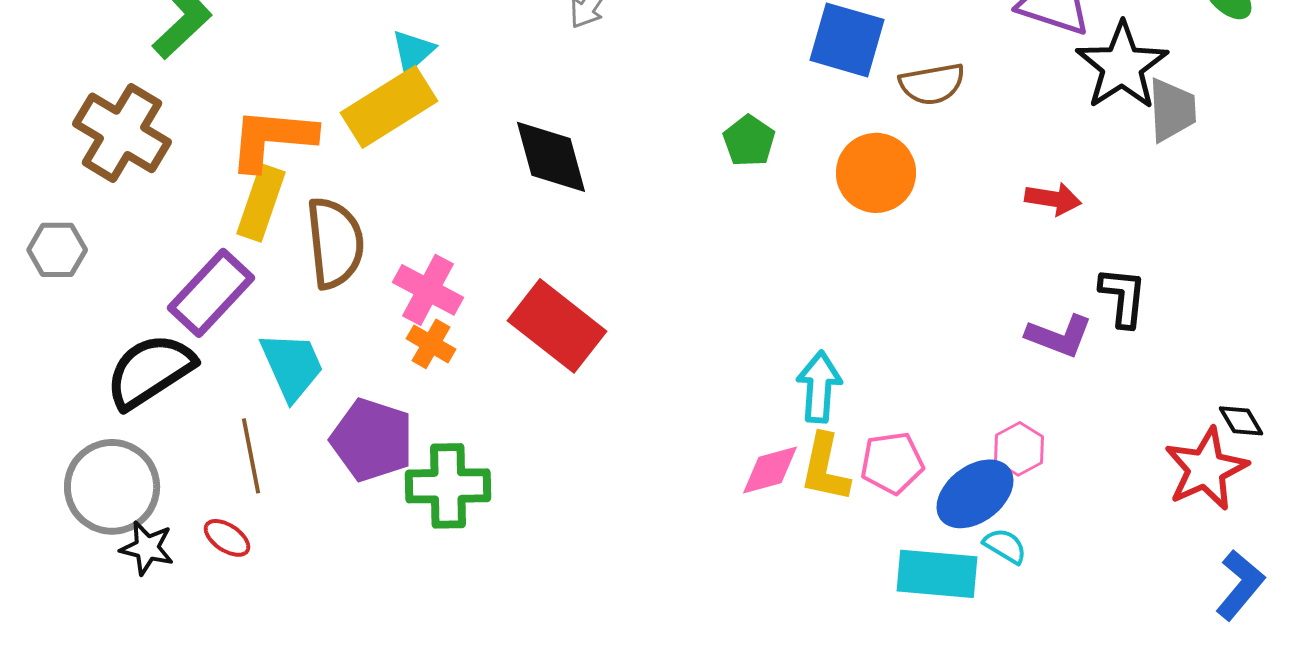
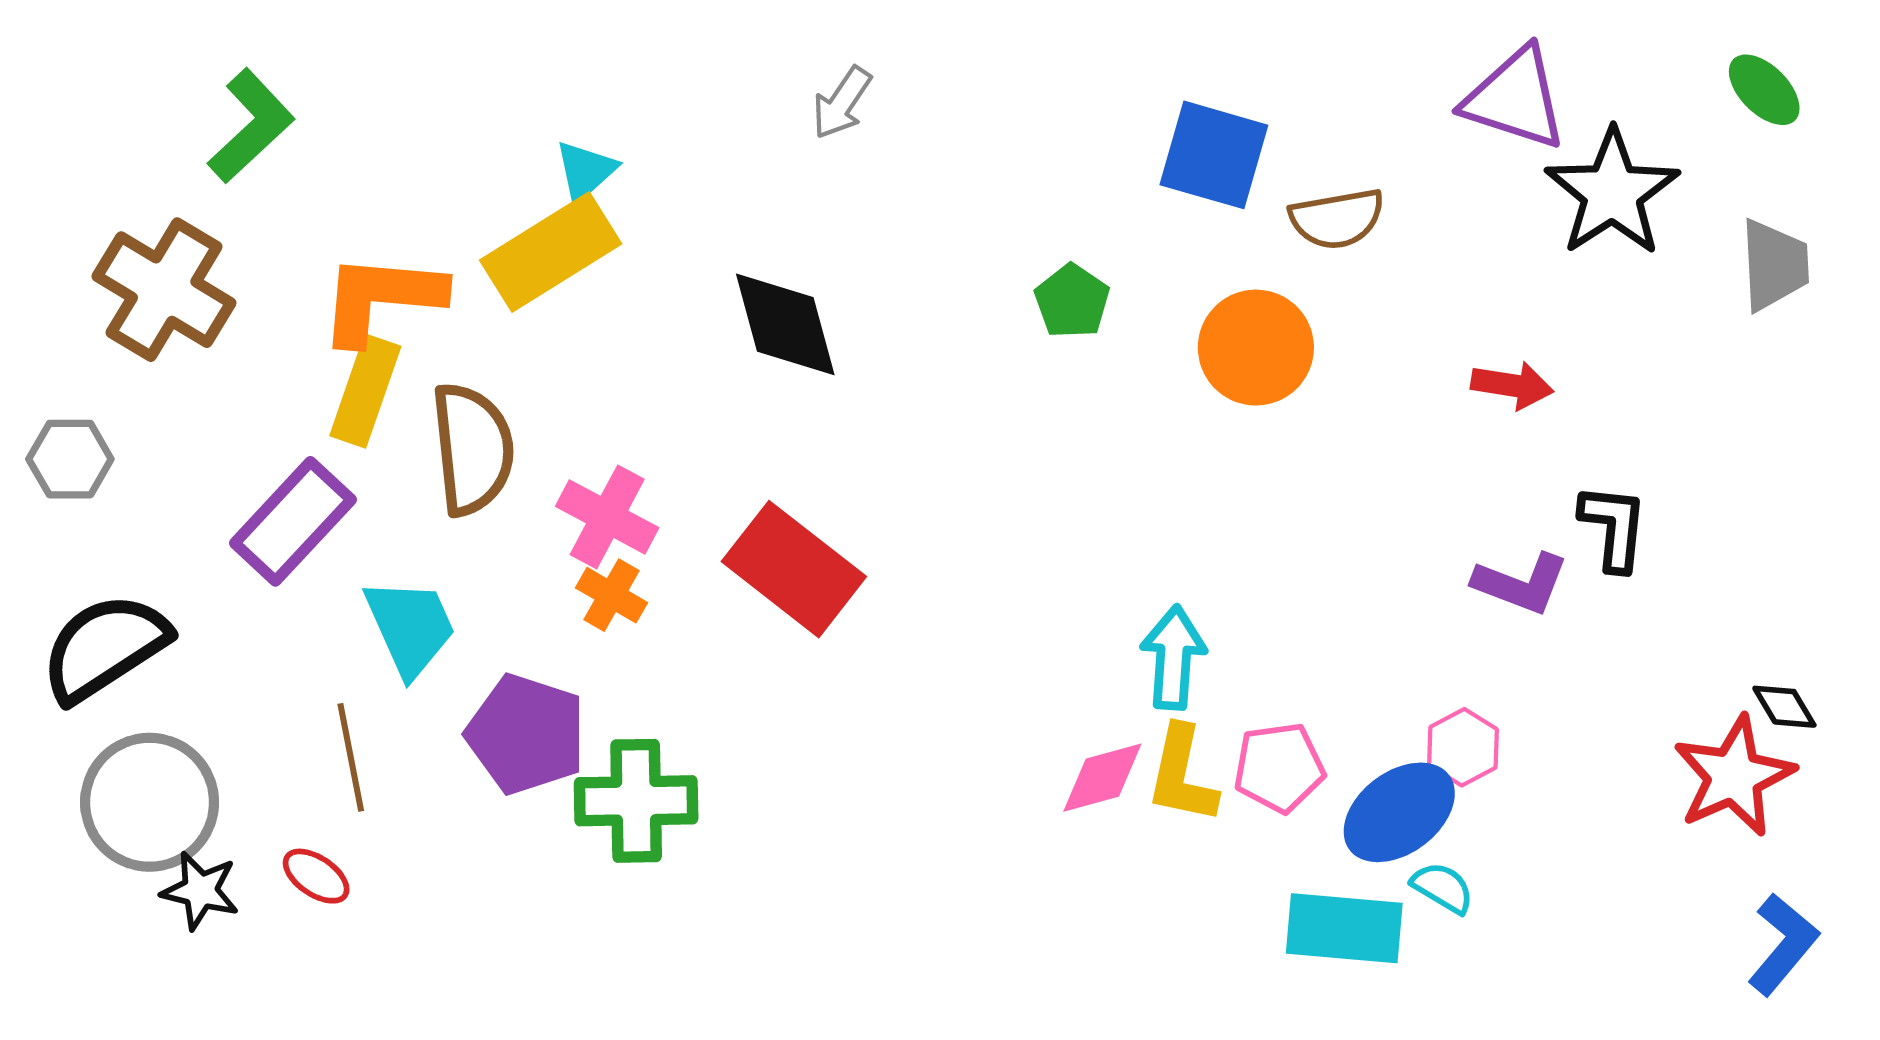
gray trapezoid: (1172, 110) -> (1774, 265), moved
black semicircle: (150, 371) -> (105, 647), moved

